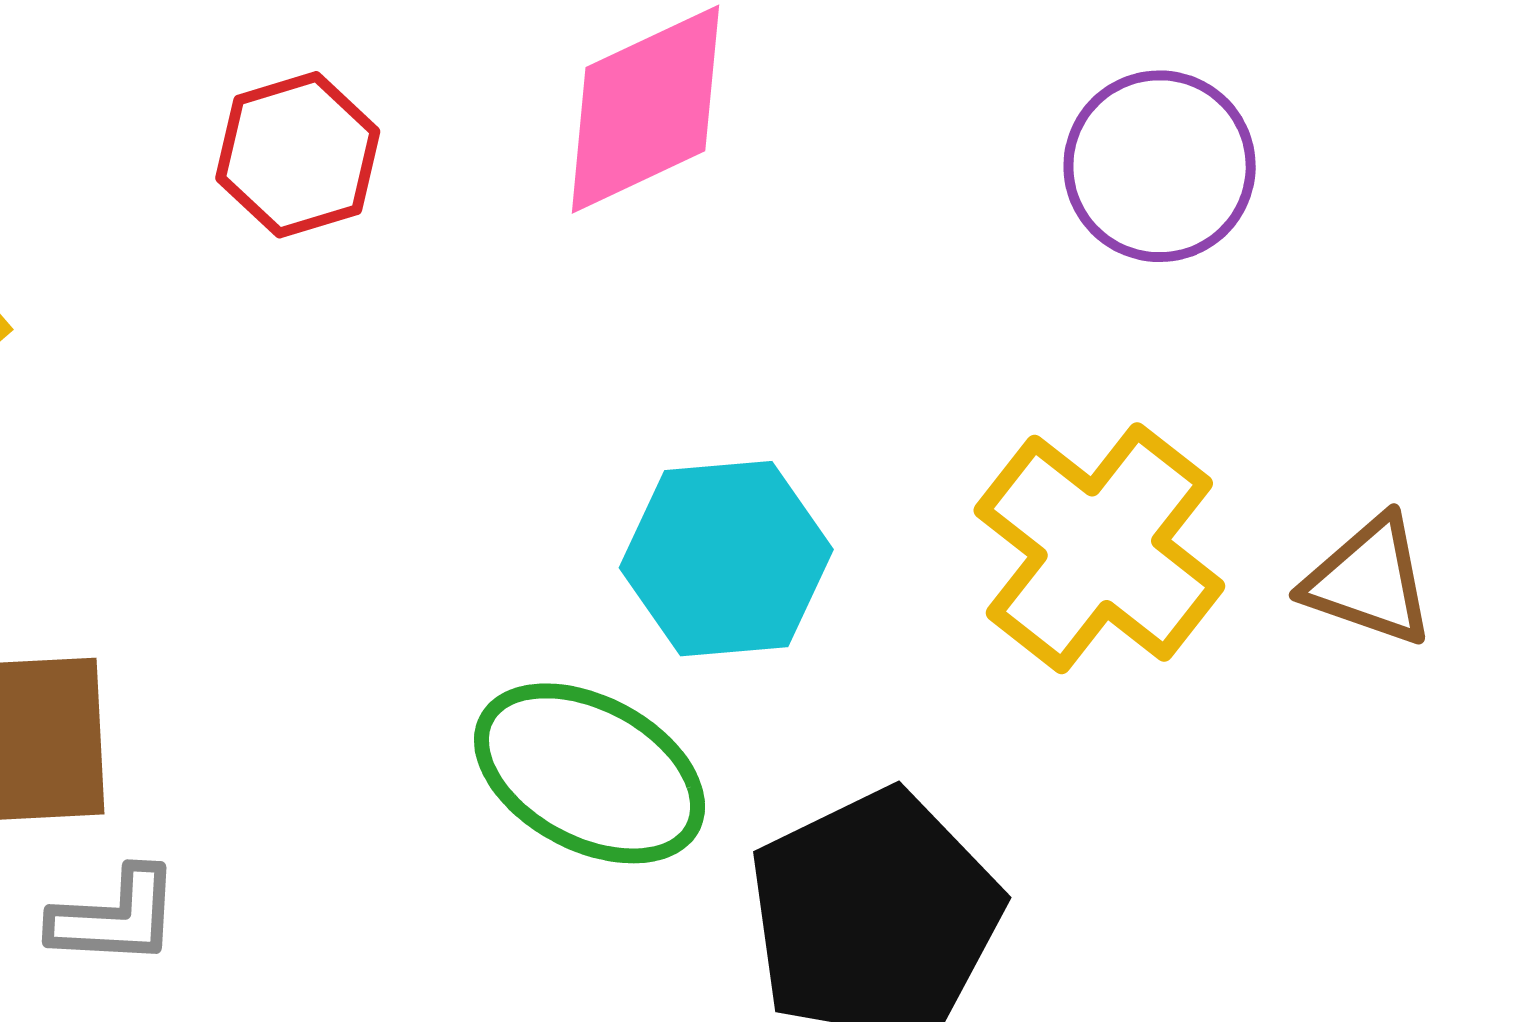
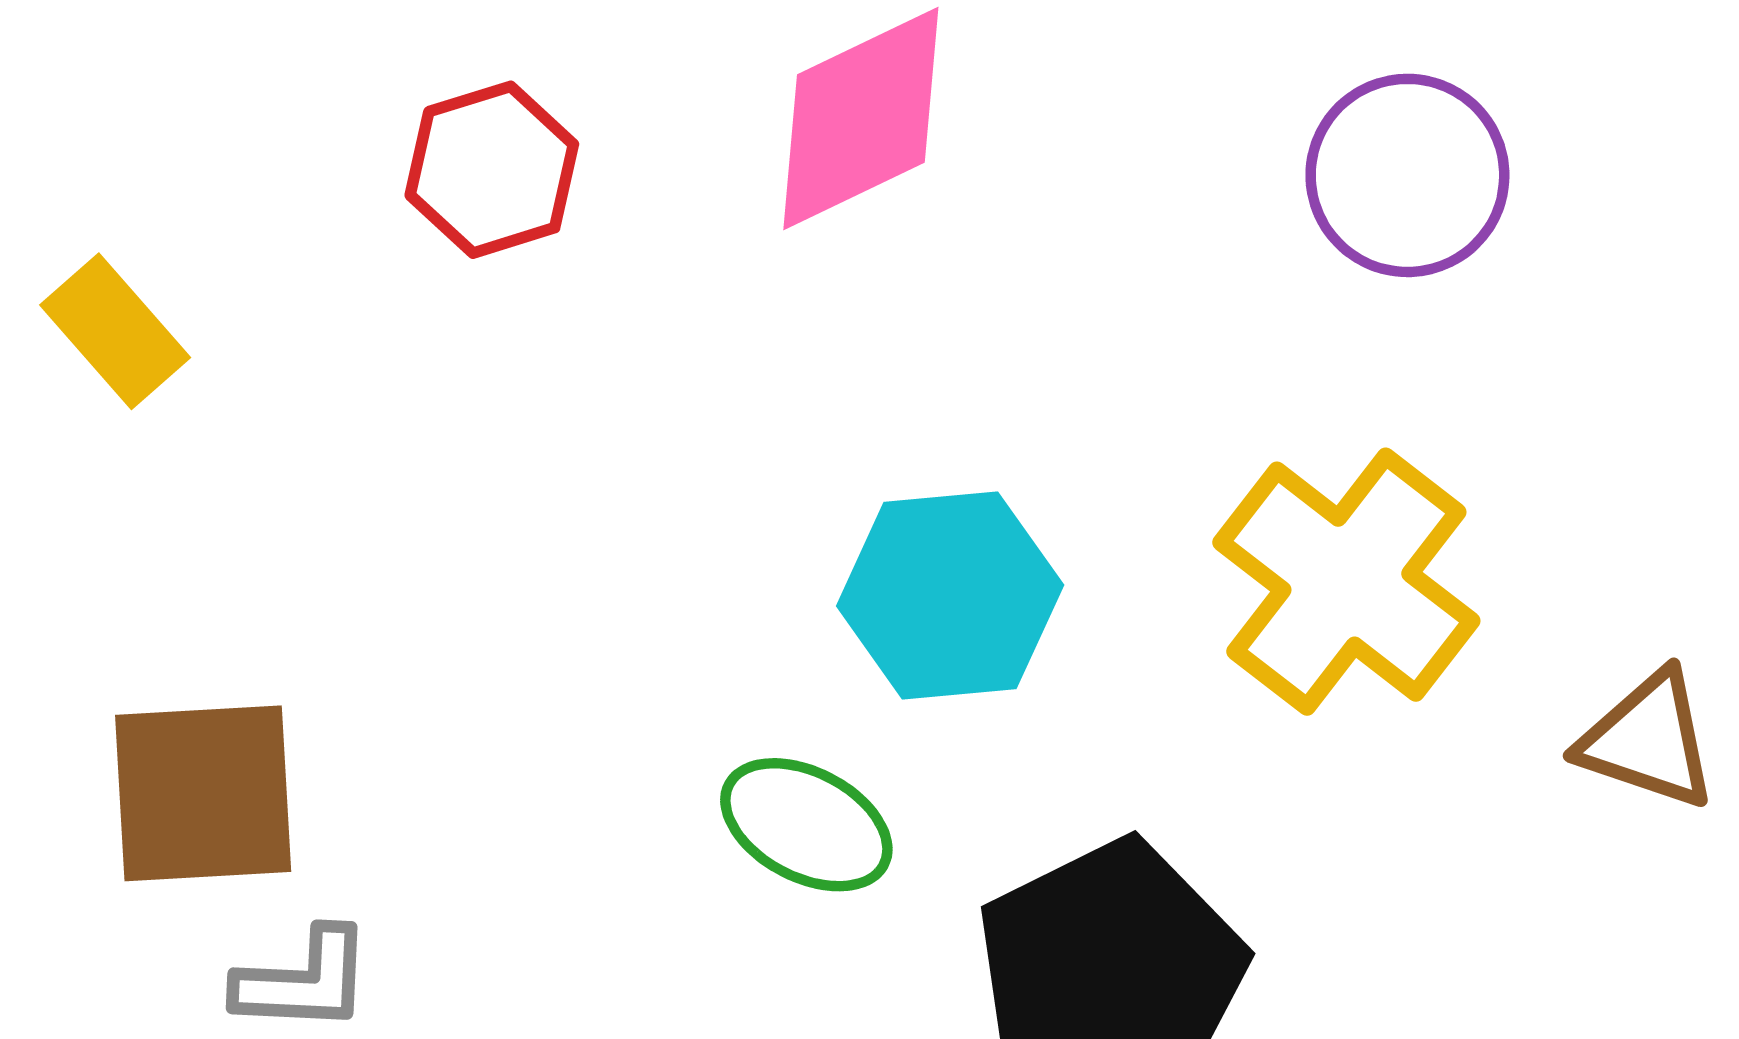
brown triangle: (1369, 581) -> (1648, 740), moved
green ellipse: (590, 773) -> (806, 825), size x0.7

